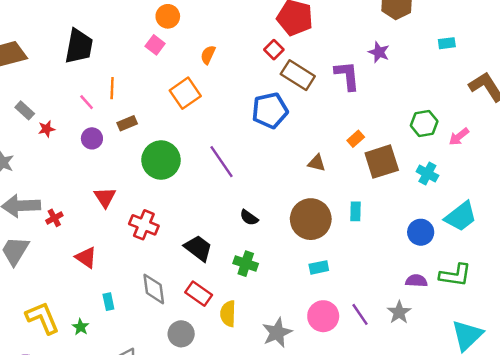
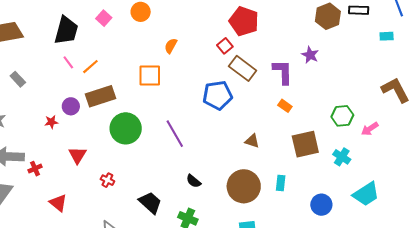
cyan rectangle: (447, 43) -> (387, 36), moved
pink square: (155, 45) -> (104, 18), moved
orange line: (112, 88) -> (90, 67), turned 42
orange square: (185, 93) -> (150, 76), turned 30
pink line: (87, 102) -> (68, 62), moved
brown rectangle: (127, 123) -> (100, 96), size x1.8
red star: (47, 129) -> (51, 122), moved
orange rectangle: (356, 139) -> (285, 106), moved, turned 72
red cross: (144, 225) -> (107, 180), size x0.6
blue circle: (421, 232) -> (321, 205), moved

